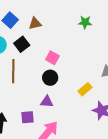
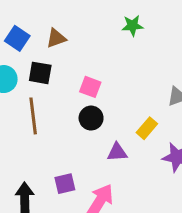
black square: (22, 44) -> (40, 73), turned -35
purple triangle: (47, 102) -> (117, 152), moved

